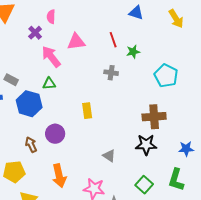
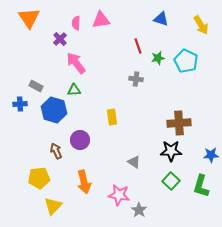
pink triangle: (76, 42) -> (101, 20), moved
cyan pentagon: (166, 76) -> (186, 61), moved
green square: (144, 185) -> (171, 181), moved

